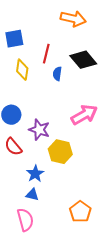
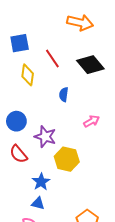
red line: (46, 54) -> (52, 59), turned -48
blue semicircle: (57, 74) -> (64, 94), moved
pink arrow: (84, 115) -> (91, 121), size x0.6

